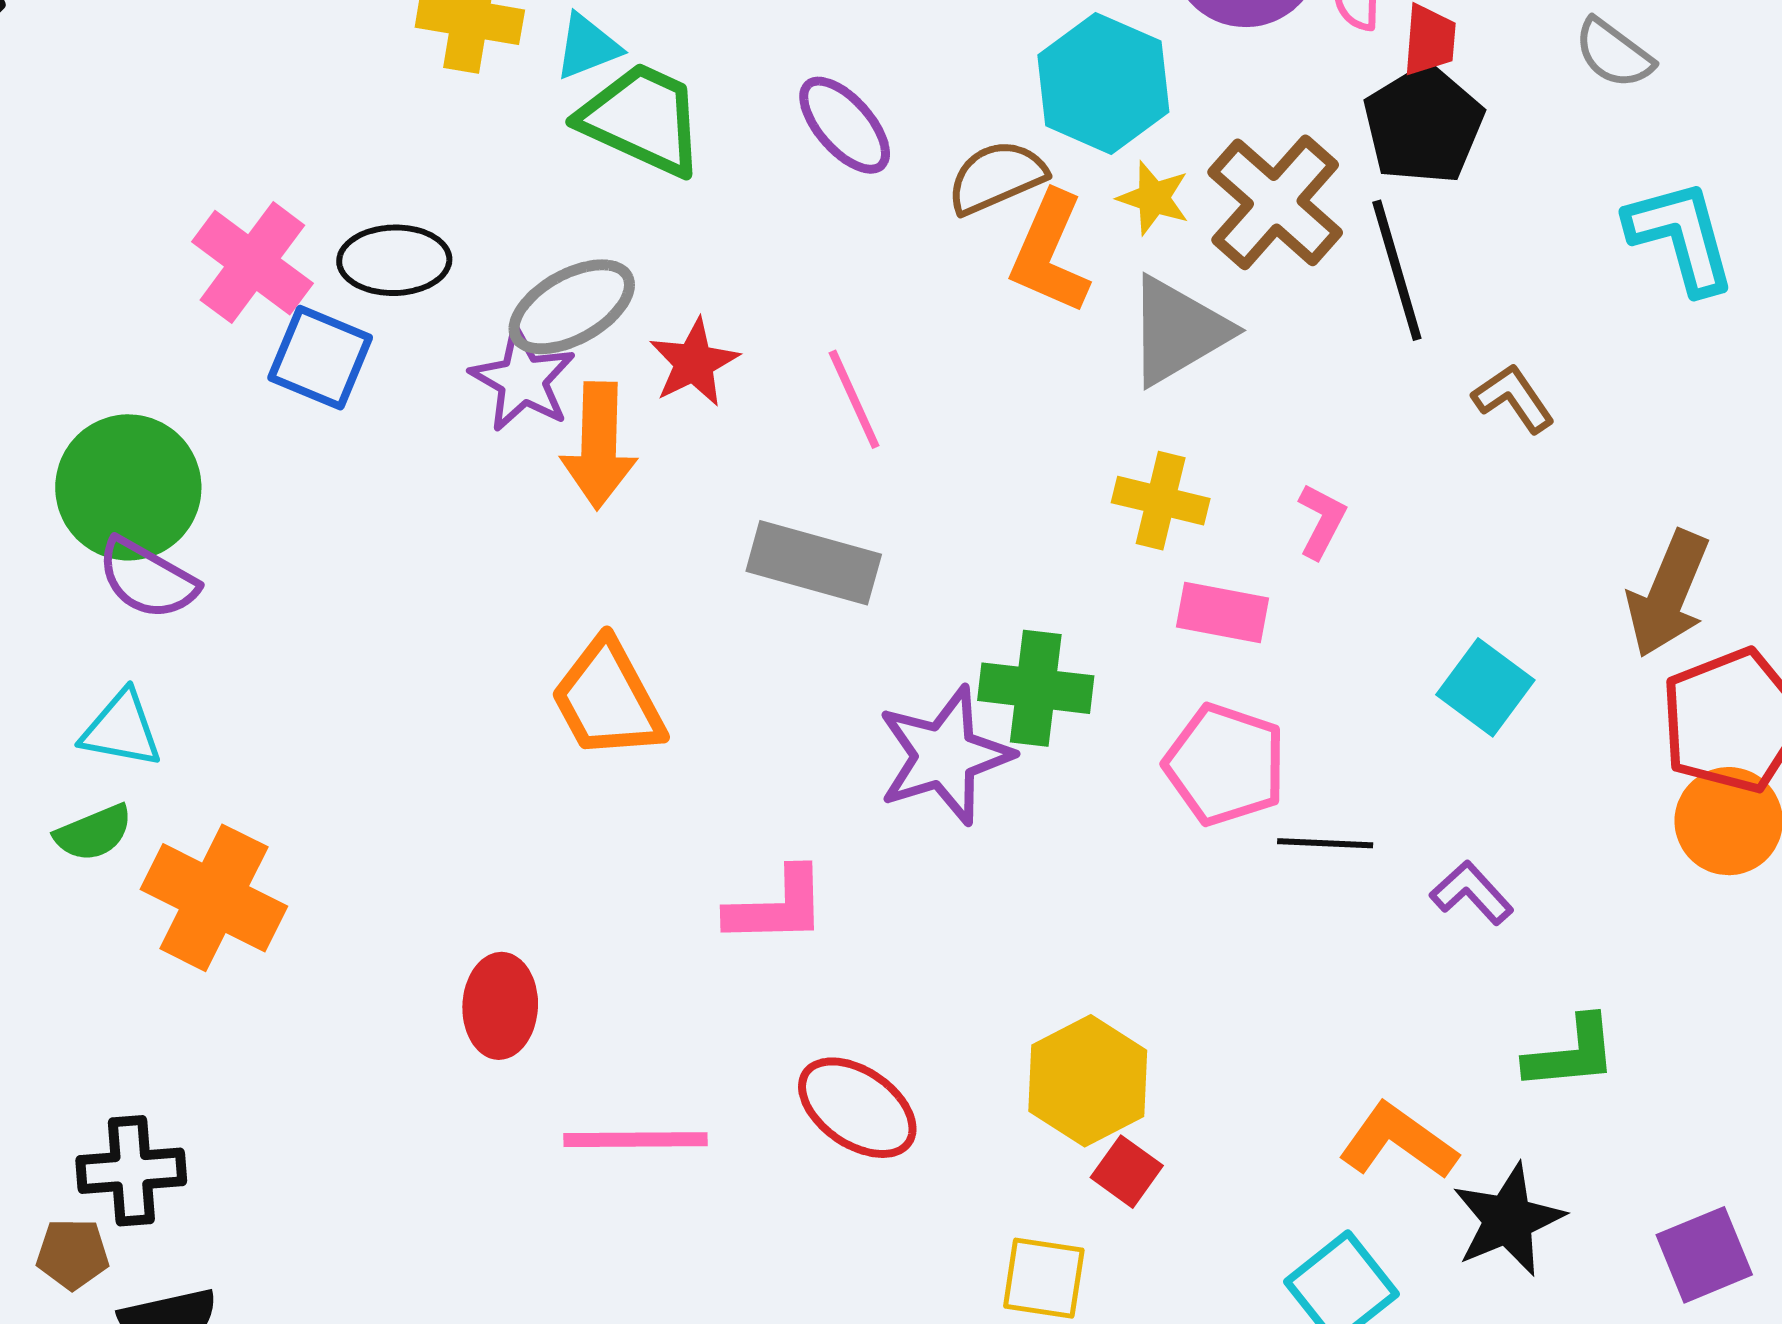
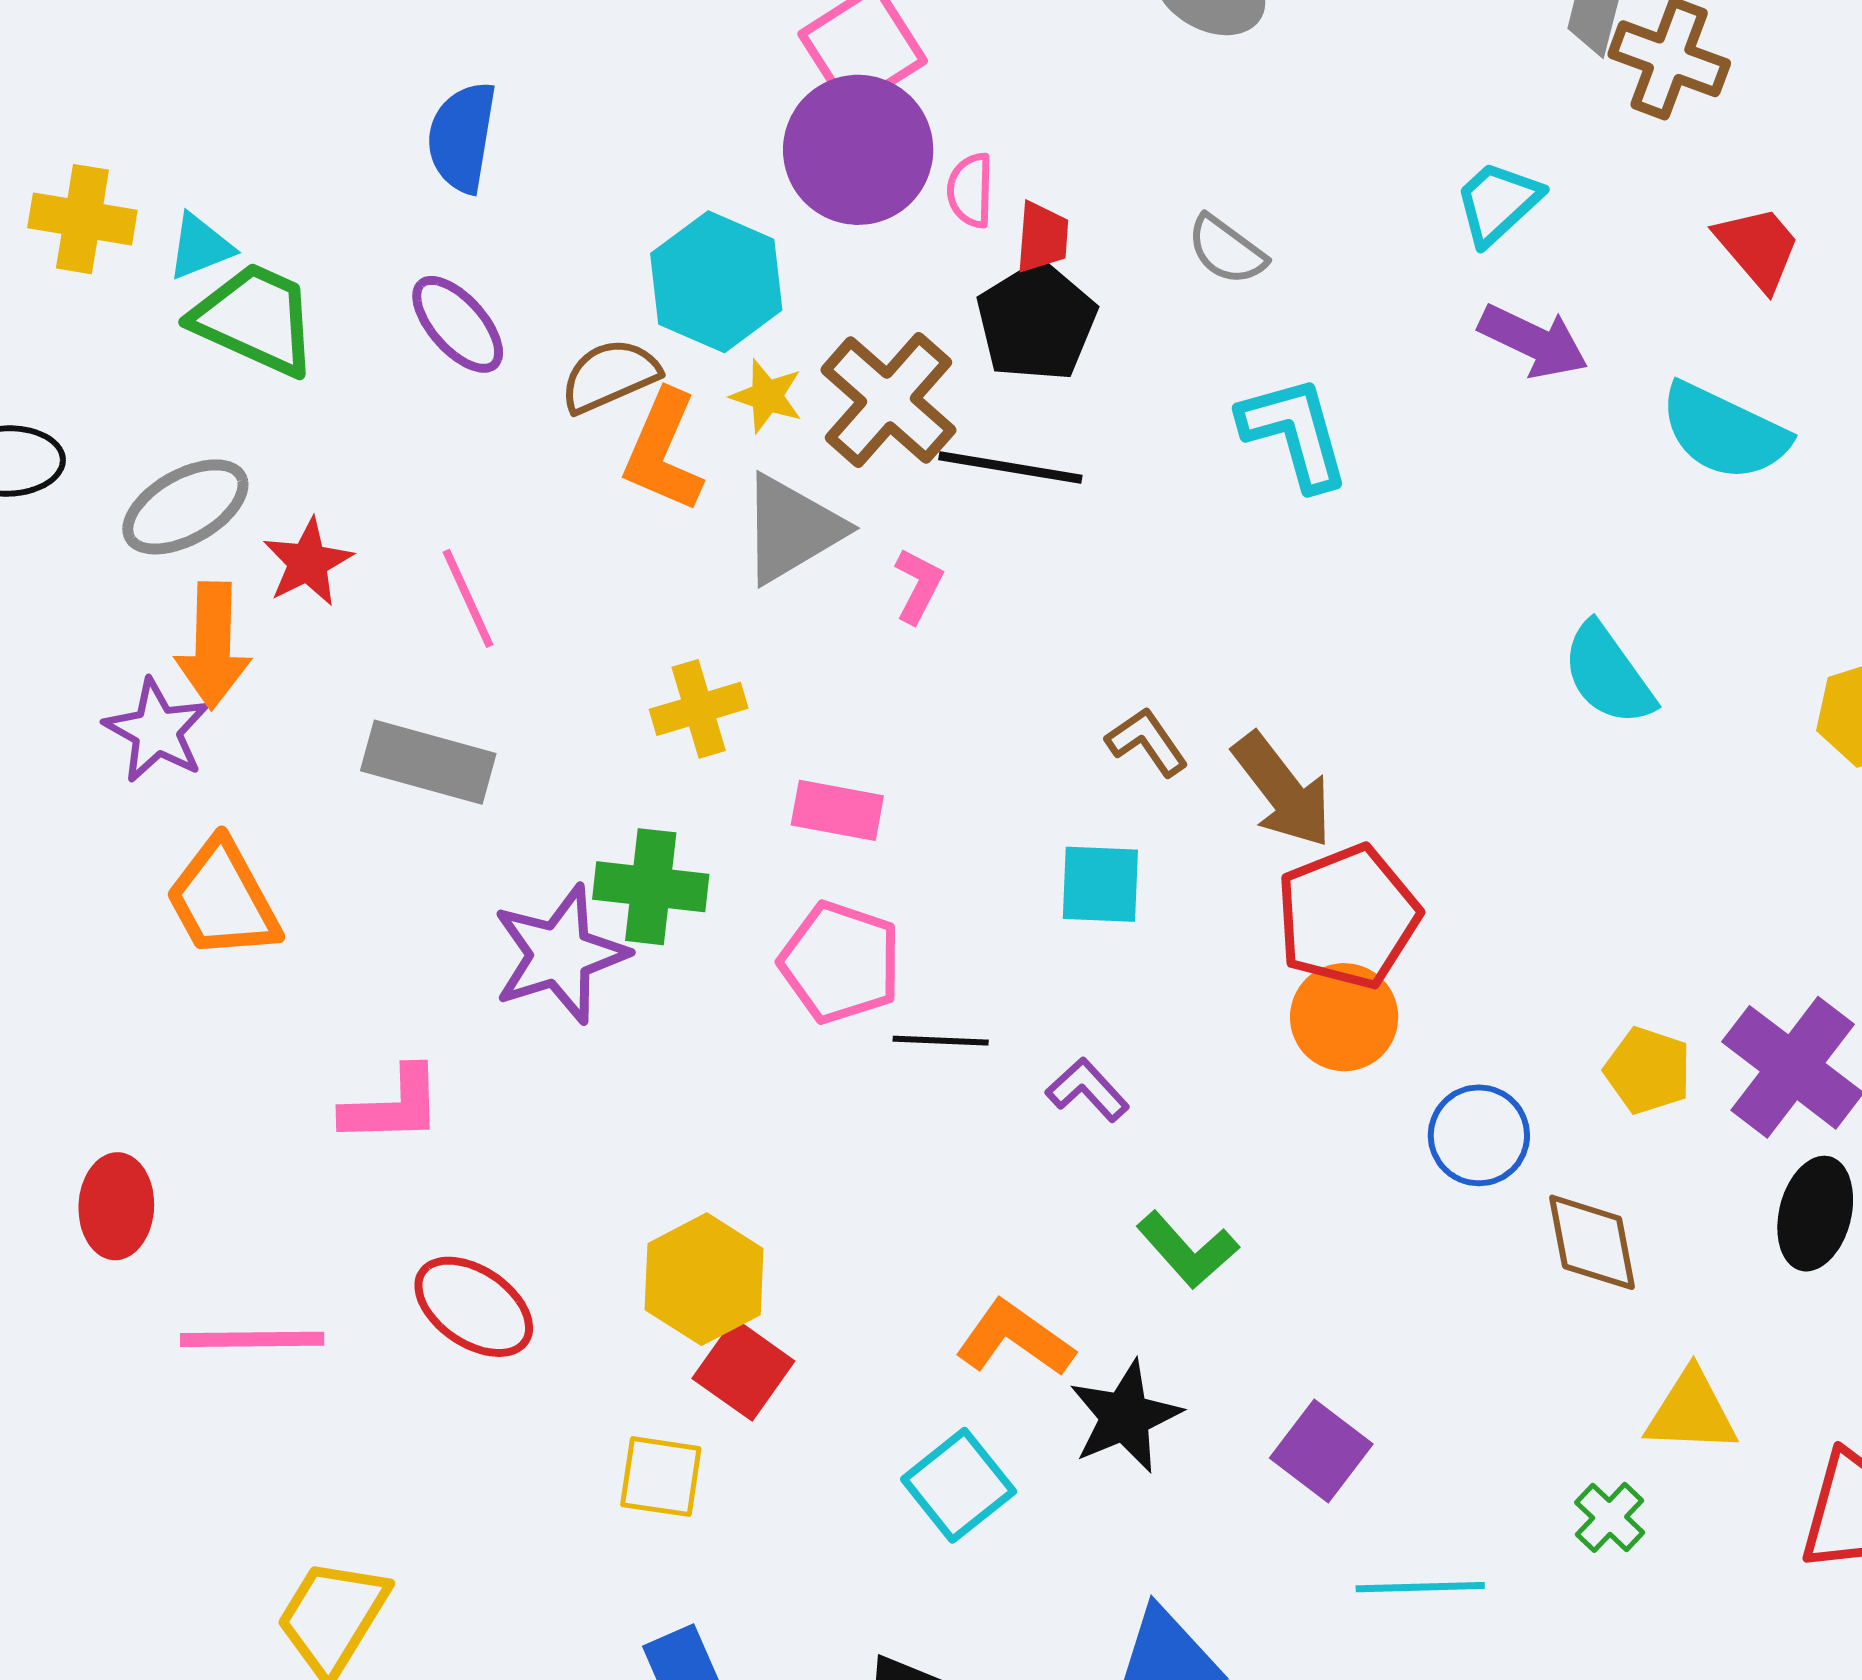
black line: (1397, 270) -> (1010, 467), turned -64
purple star: (523, 380) -> (157, 731), moved
brown L-shape: (1513, 398) -> (1147, 742), moved
yellow cross: (1161, 501) -> (699, 709), moved, turned -30
pink L-shape: (1322, 521) -> (918, 586), moved
brown arrow: (1668, 594) -> (1283, 790), turned -60
cyan square: (1485, 687) -> (1100, 884), turned -34
green L-shape: (1571, 1053) -> (1187, 1250), turned 54
red square: (1127, 1172) -> (743, 1370), size x1.4
purple square: (1704, 1255) -> (1321, 1451), turned -30

